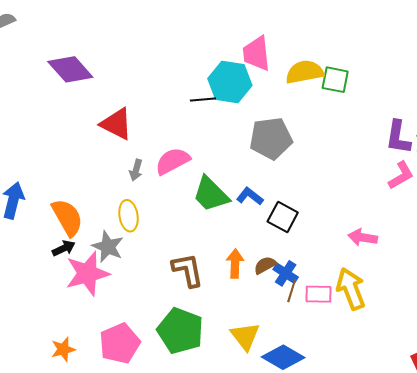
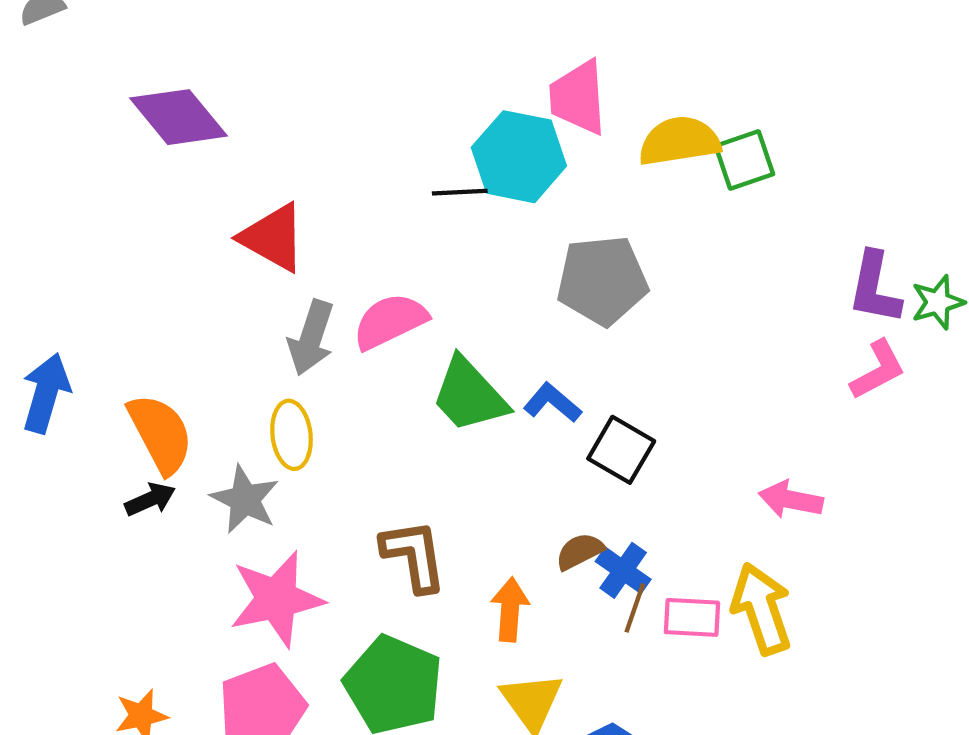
green square: (335, 80) -> (744, 160), turned -32
gray arrow: (136, 170) -> (311, 338), size x1.6
orange arrow: (235, 264) -> (510, 609), moved
pink star: (87, 274) -> (277, 599), moved

